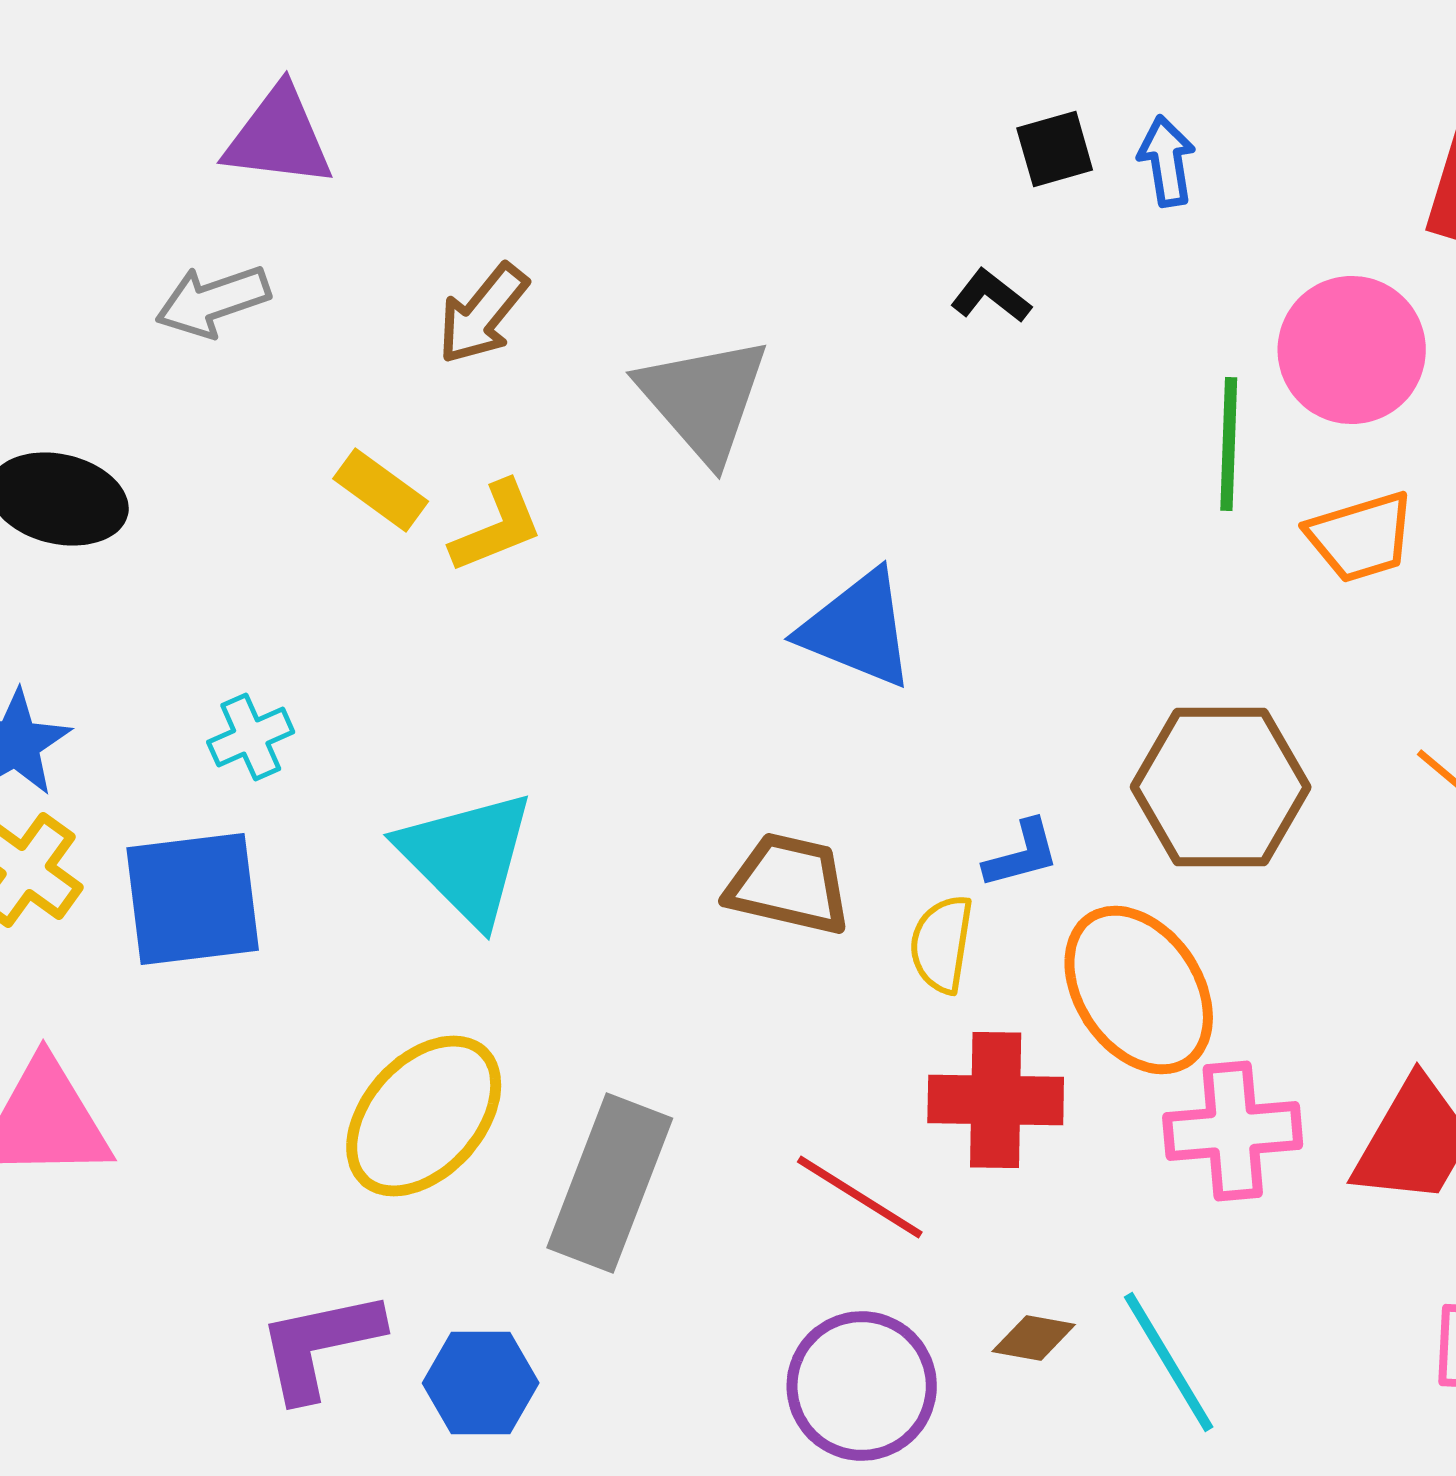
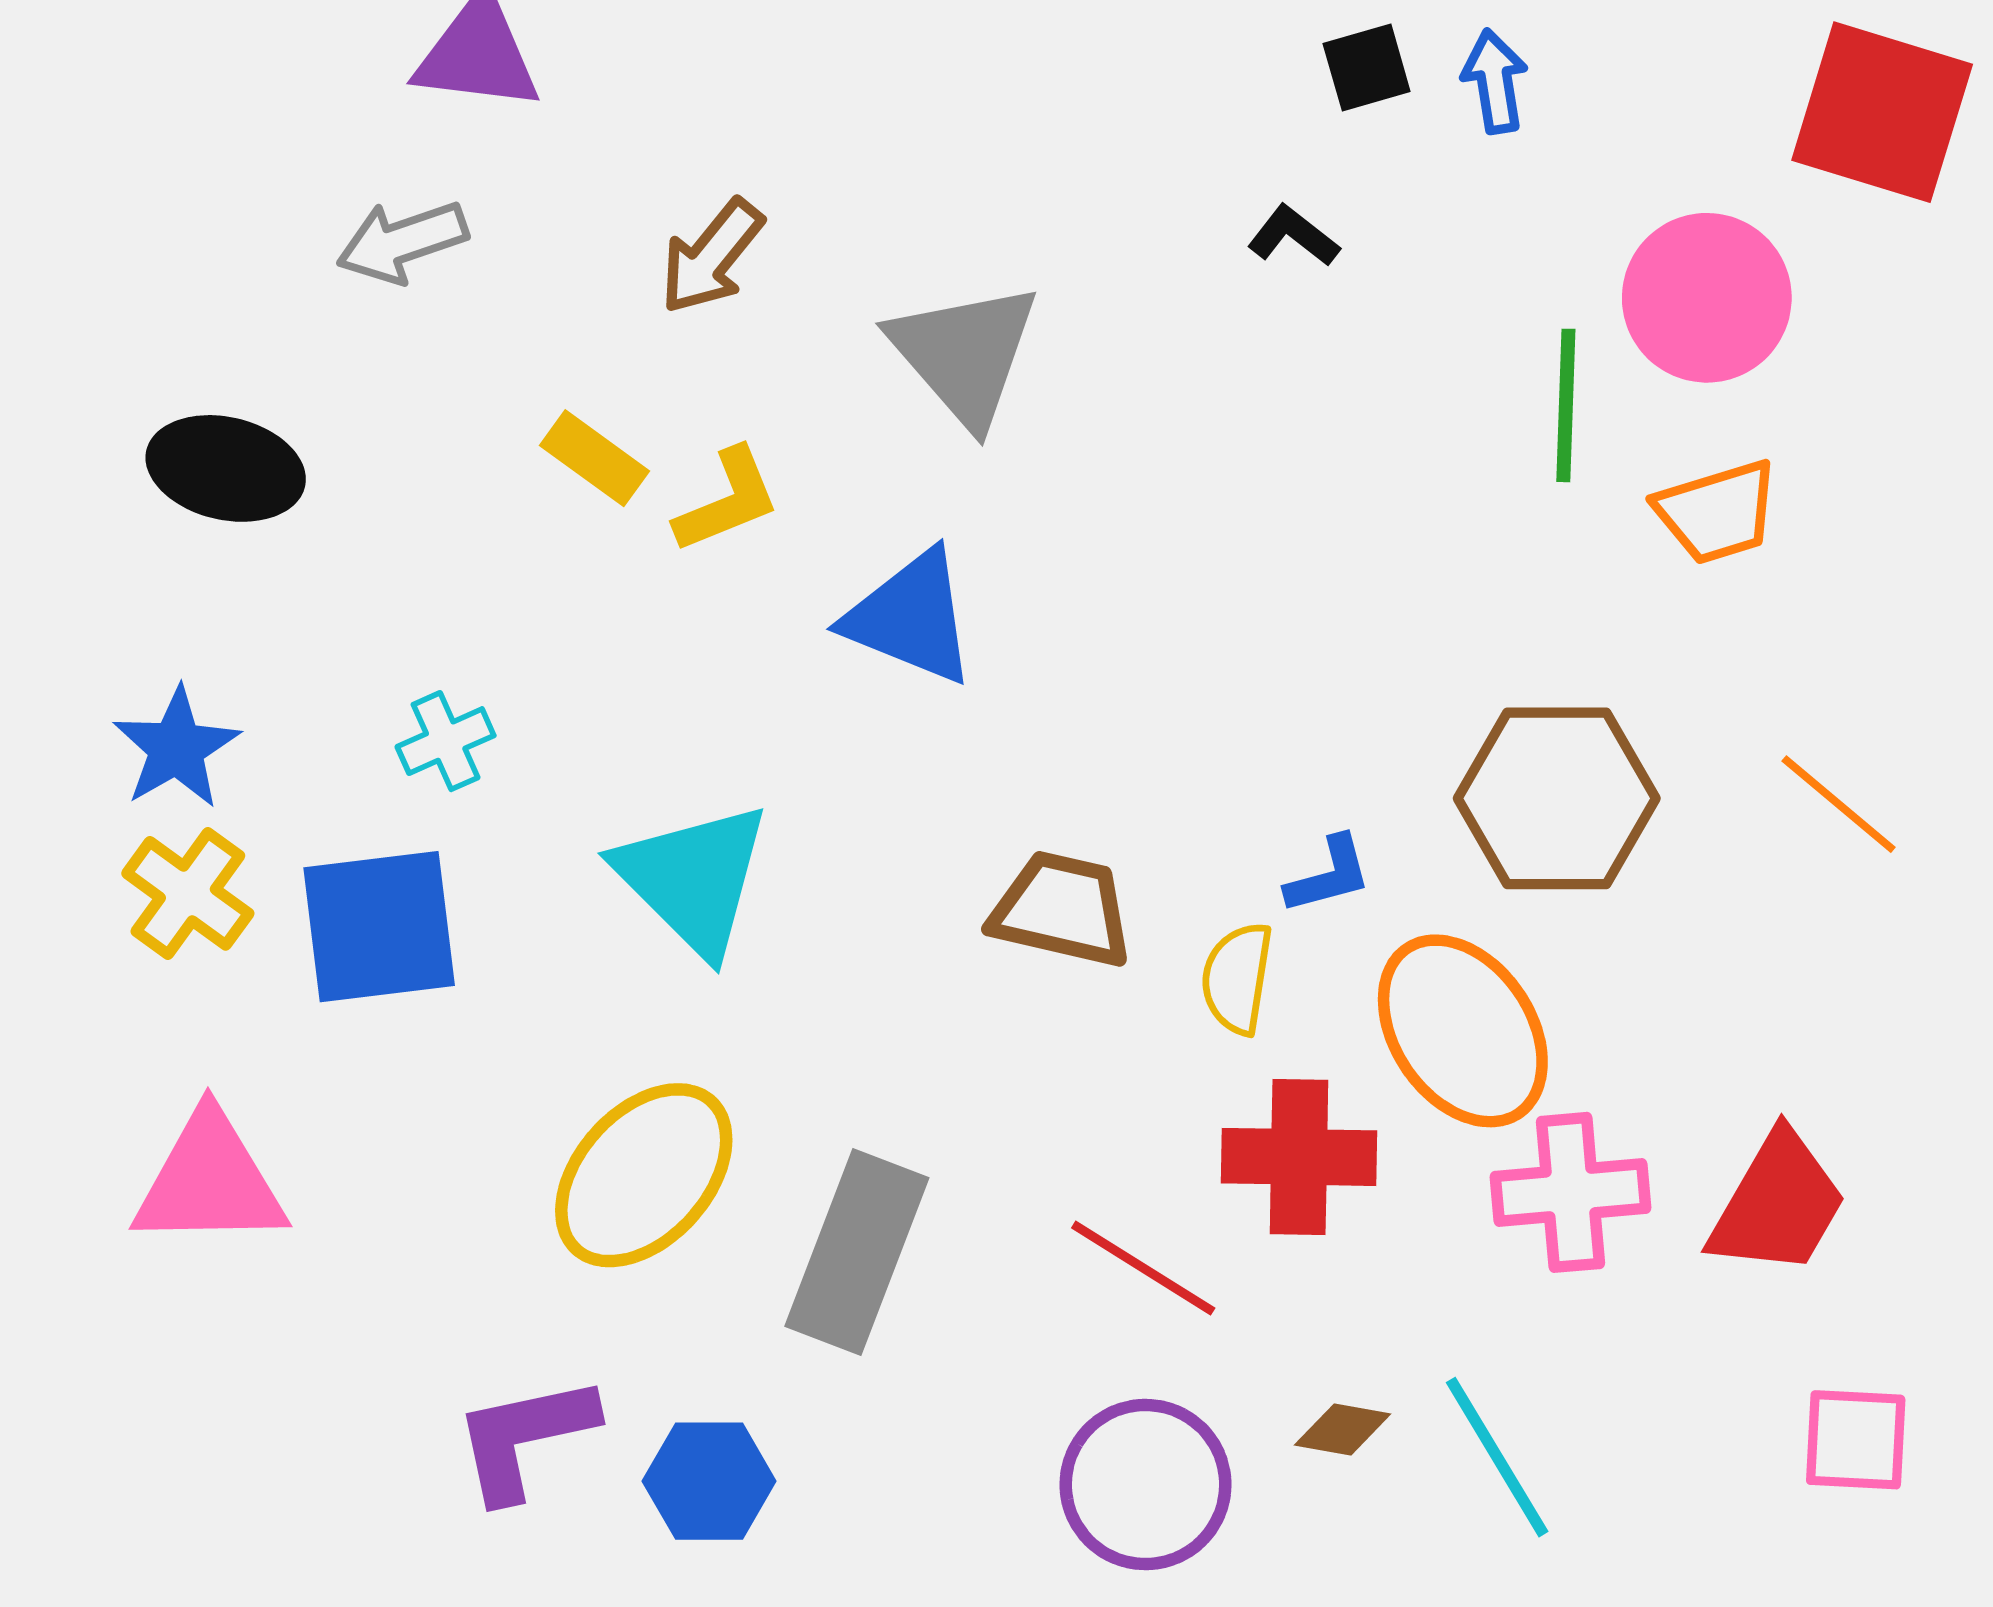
blue triangle: (858, 629) -> (911, 617), moved

